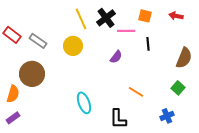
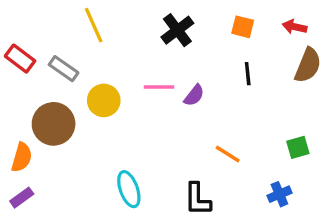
yellow line: (81, 19) -> (94, 25), moved
pink line: (126, 31) -> (159, 87), moved
yellow circle: (73, 46) -> (104, 100), moved
brown semicircle: (184, 58) -> (308, 65), moved
green square: (178, 88) -> (298, 147), turned 32
cyan ellipse: (84, 103) -> (129, 189), moved

